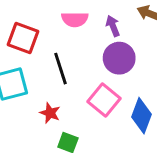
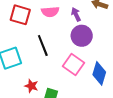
red square: (23, 38) -> (20, 15), moved
red star: (50, 113) -> (31, 86), moved

